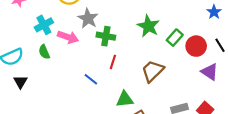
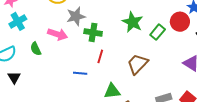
gray star: (88, 18) -> (76, 16), turned 30
cyan cross: (44, 25) -> (18, 21), moved
red circle: (196, 46) -> (180, 22), moved
blue line: (91, 79) -> (80, 73), turned -32

